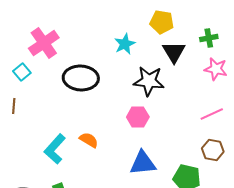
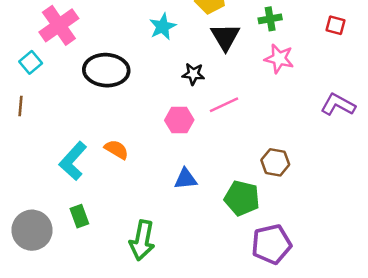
black star: (149, 81) -> (193, 74), size x0.6
pink line: (212, 114) -> (224, 105), moved
blue triangle: (143, 163) -> (186, 179), size x0.7

